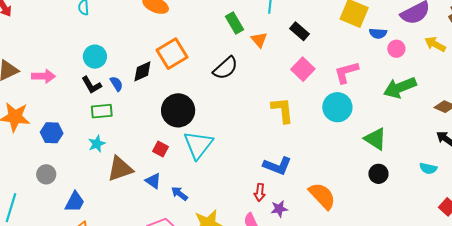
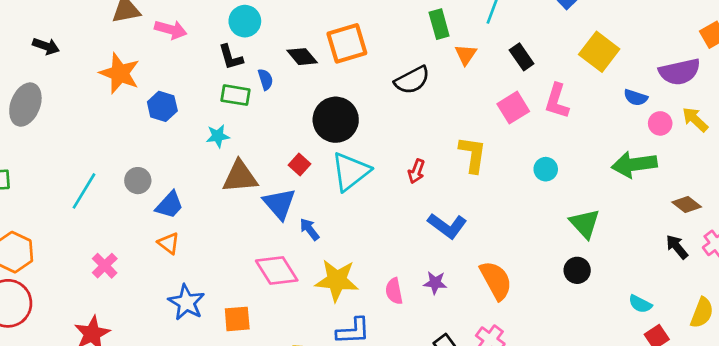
blue semicircle: (378, 33) -> (636, 97), moved
pink circle: (396, 49) -> (660, 123), moved
black diamond: (142, 71) -> (302, 57), turned 60
pink L-shape: (346, 72) -> (557, 101), moved, turned -72
blue semicircle: (116, 84) -> (265, 79), moved
cyan circle: (337, 107) -> (546, 169), size x0.6
cyan semicircle: (428, 168) -> (640, 304), moved
gray circle: (46, 174) -> (138, 181), moved
blue triangle: (153, 181) -> (279, 204), size x1.5
red arrow: (260, 192) -> (416, 171), moved

